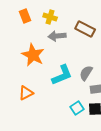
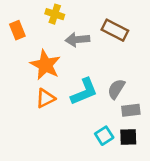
orange rectangle: (25, 16) -> (17, 30), moved
yellow cross: (50, 17) -> (55, 14), moved
orange triangle: (26, 93) -> (45, 98), moved

